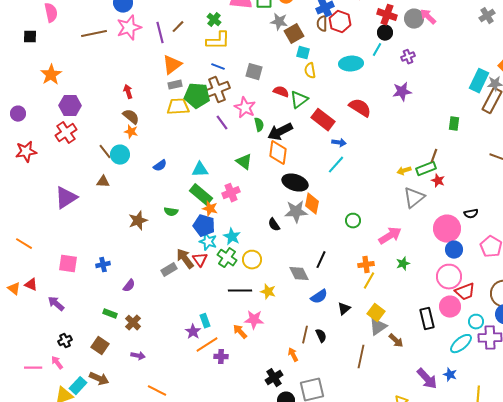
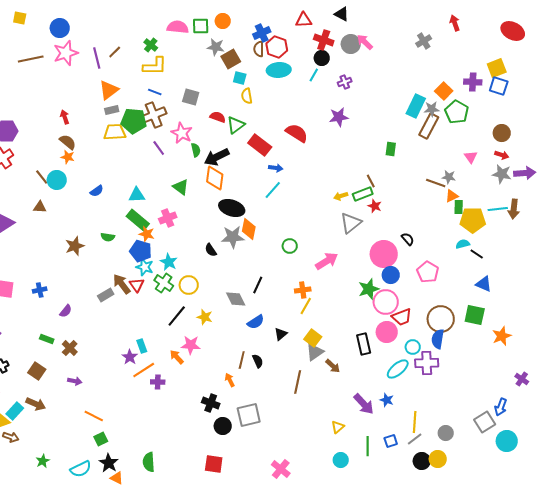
cyan ellipse: (351, 64) -> (279, 70), moved
brown line: (434, 156) -> (371, 181), turned -48
black semicircle: (471, 214) -> (408, 239), turned -120
green star: (403, 264) -> (369, 289), moved, size x1.5
black line: (240, 291) -> (177, 316), turned -50
black cross: (274, 378) -> (211, 403), turned -36

